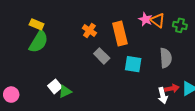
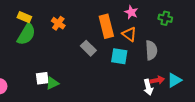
orange triangle: (158, 20) -> (129, 34), moved
orange cross: (89, 30) -> (58, 23), moved
white square: (55, 86) -> (42, 78), turned 32

